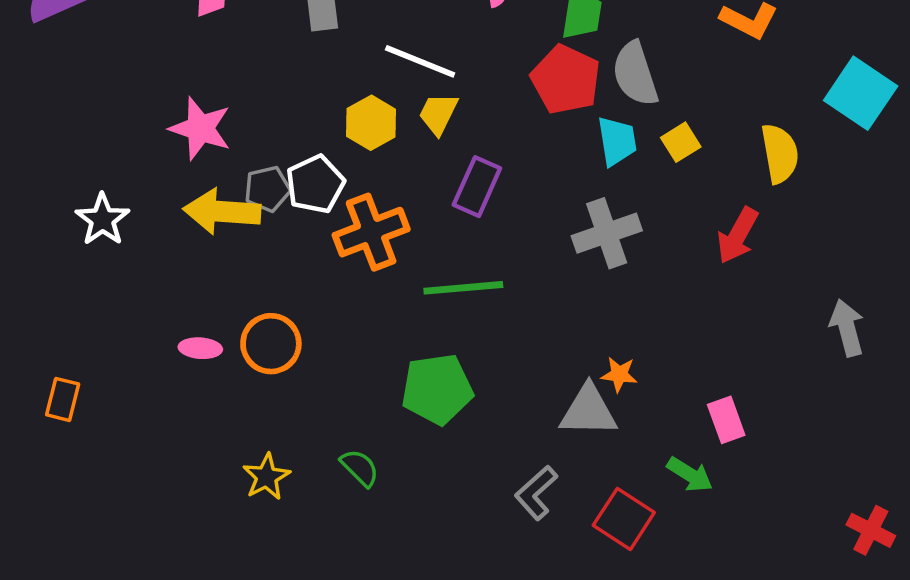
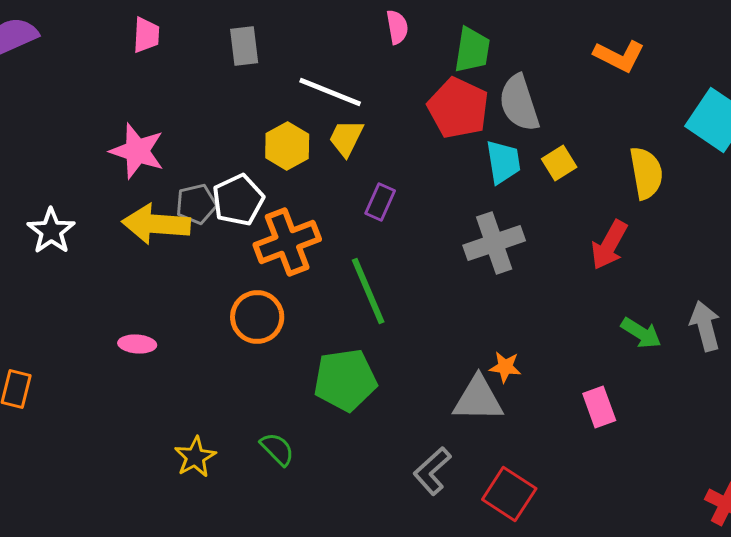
purple rectangle: (477, 187) -> (380, 202), size x0.7
green line: (463, 288) -> (368, 291), turned 72
orange circle: (271, 344) -> (257, 317), moved
green arrow: (690, 475) -> (641, 333), moved

